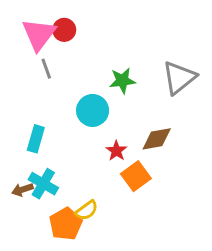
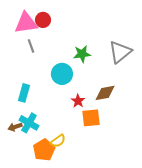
pink triangle: (39, 34) -> (26, 23), turned 45
orange square: (136, 176) -> (91, 118), turned 30

